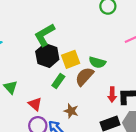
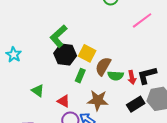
yellow square: (71, 59) -> (87, 53), turned -30
green semicircle: (97, 62) -> (116, 76), moved
brown star: (71, 111) -> (98, 100), size x1.5

